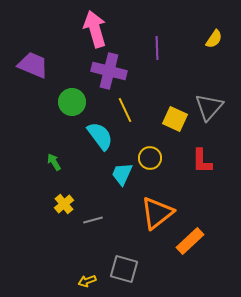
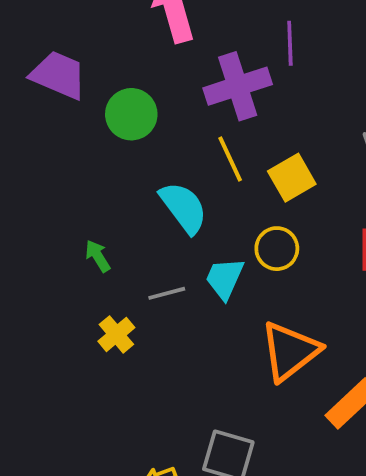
purple cross: (109, 71) -> (238, 86), moved, turned -32
green circle: (72, 102) -> (131, 114), moved
yellow square: (175, 119) -> (292, 178), moved, turned 35
gray line: (93, 220) -> (167, 293), moved

